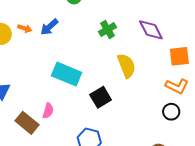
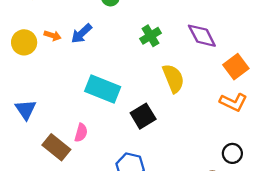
orange square: (179, 56) -> (236, 67), turned -30
black circle: (171, 112) -> (232, 153), moved

